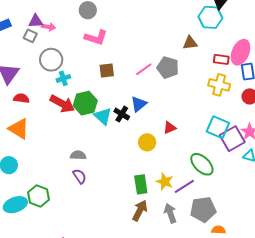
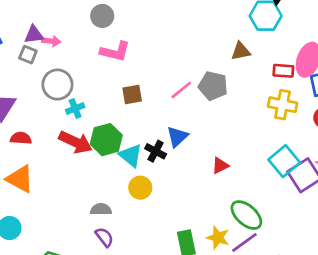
cyan square: (218, 127) -> (284, 161), turned 30
yellow circle: (147, 142) -> (140, 188), moved
green ellipse: (202, 164) -> (246, 215), moved

